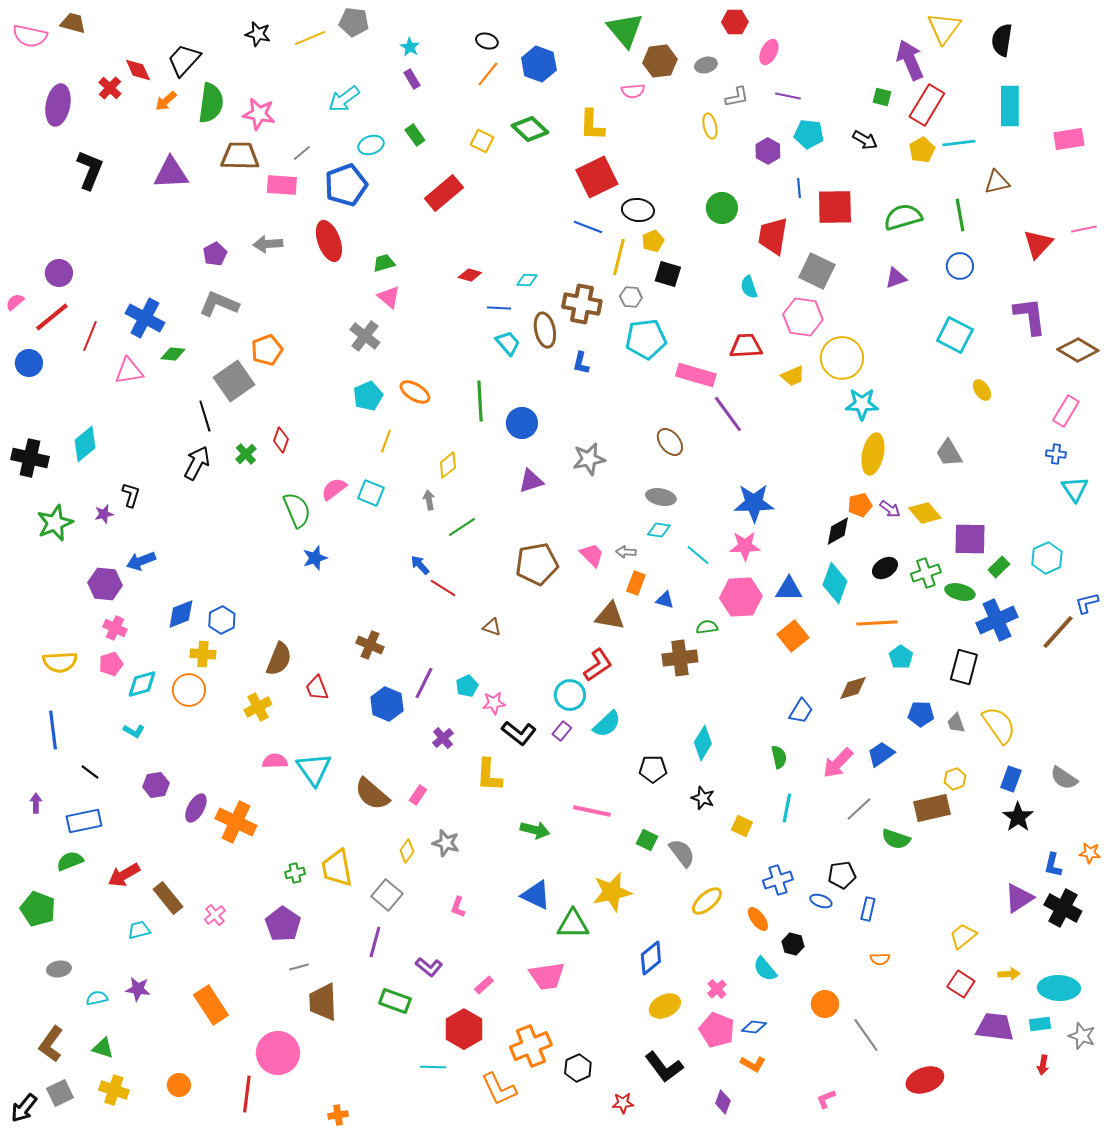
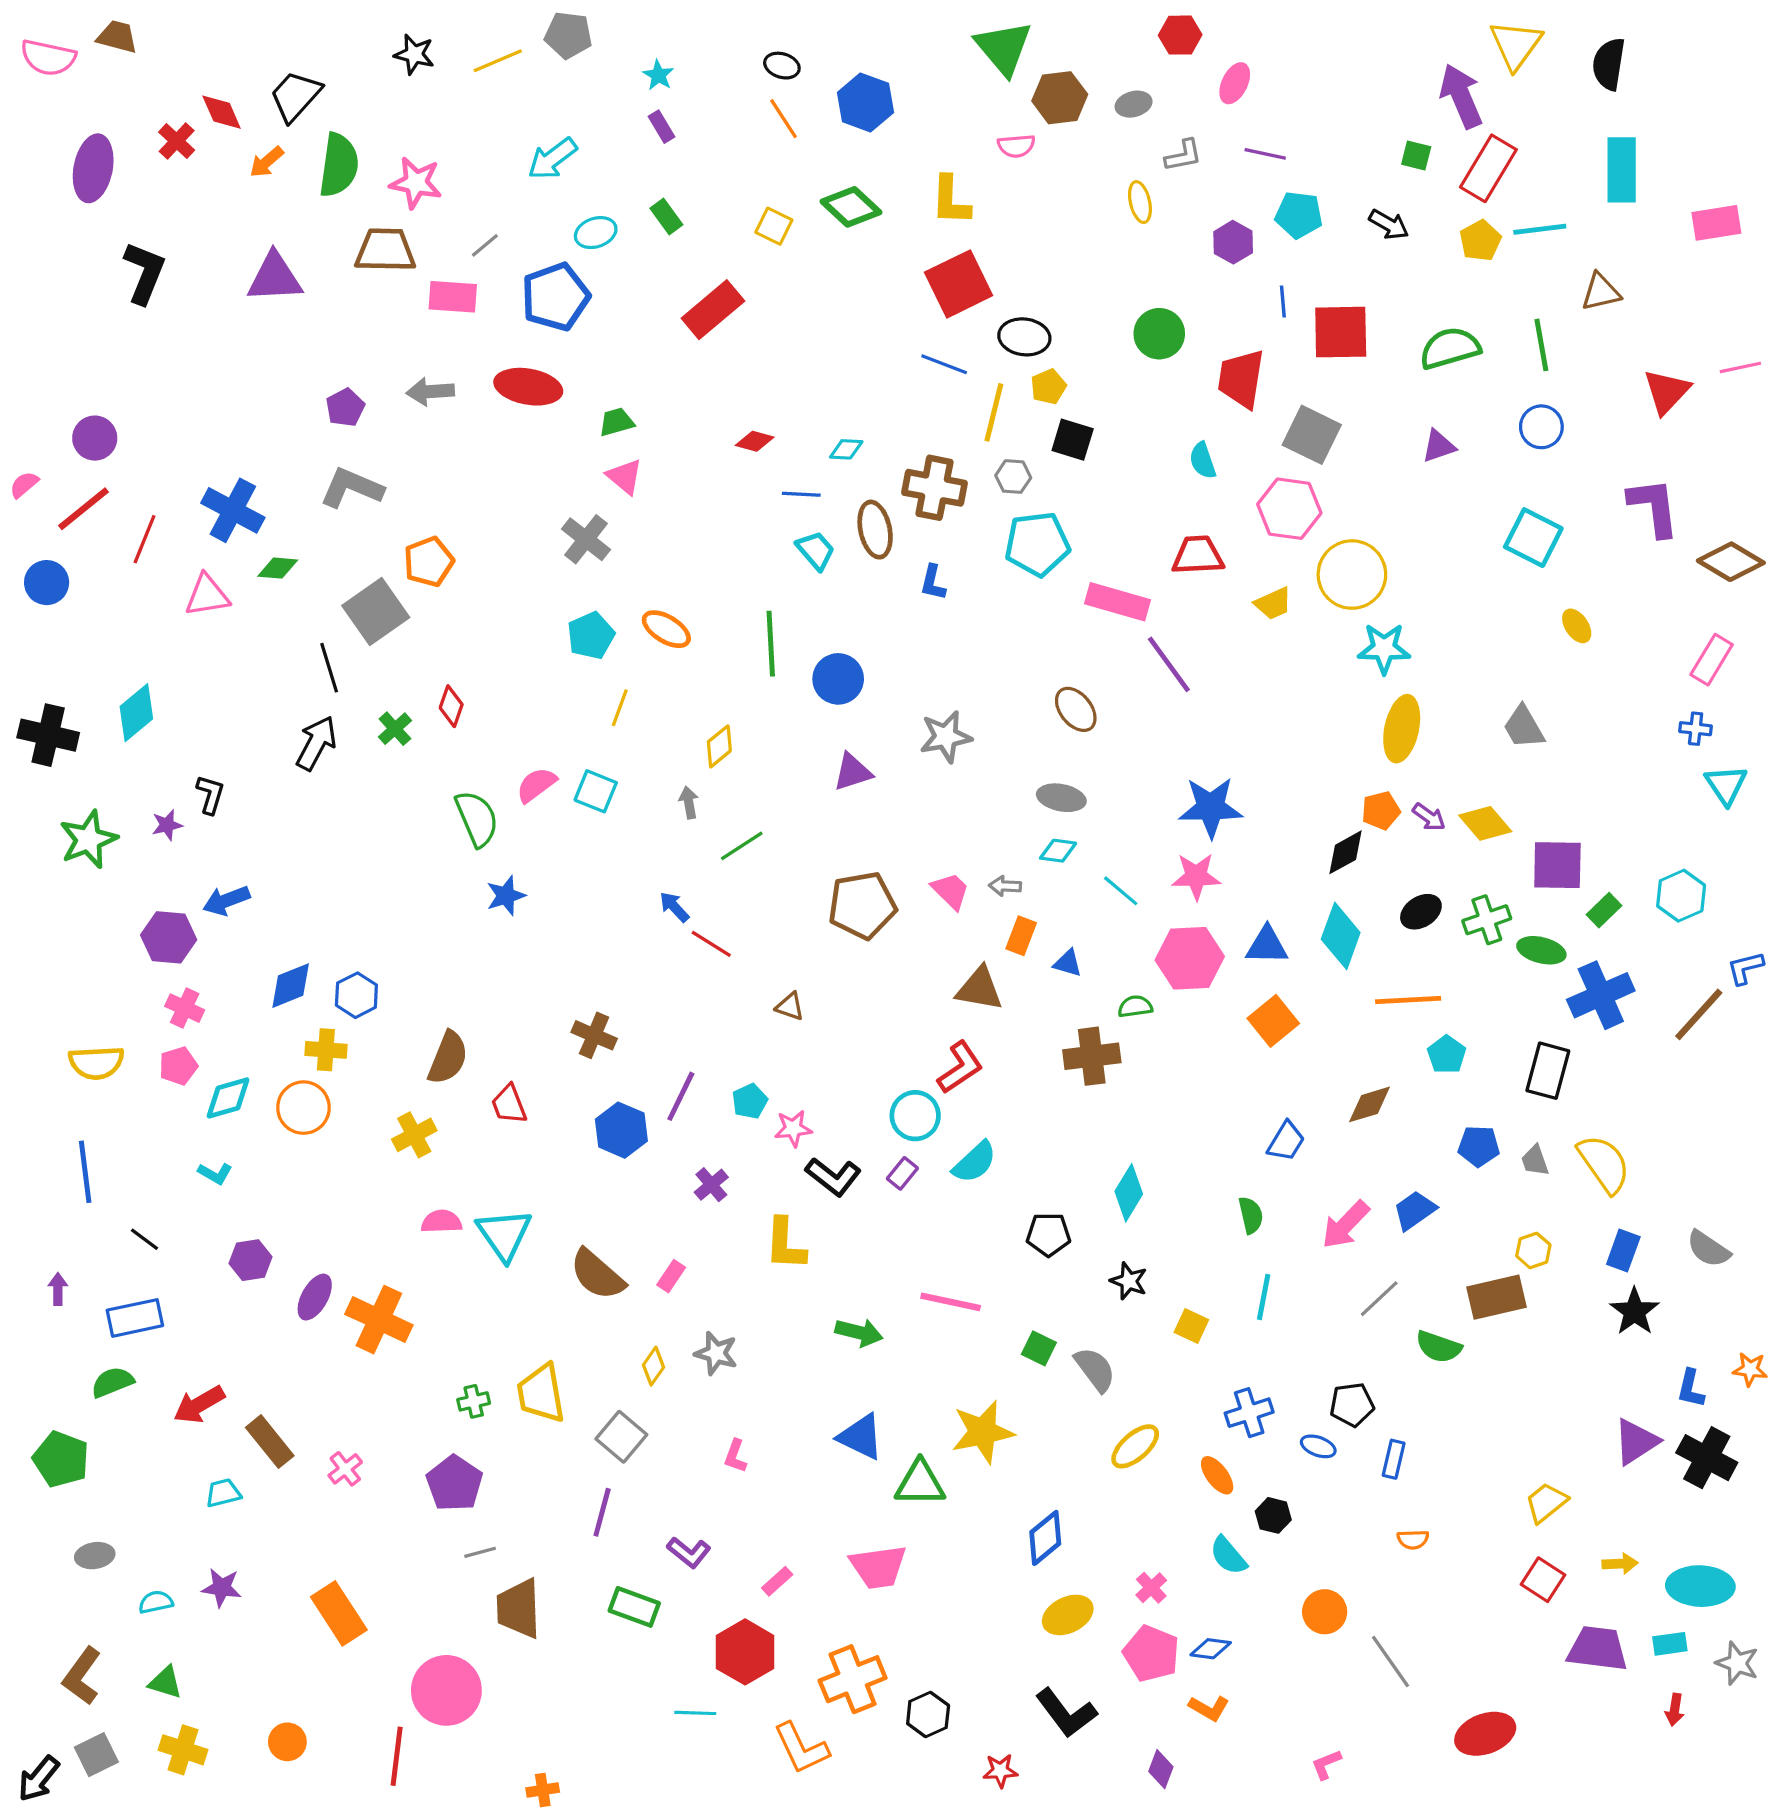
orange line: (488, 74) -> (784, 119), turned -72
red ellipse: (329, 241) -> (528, 387), turned -60

